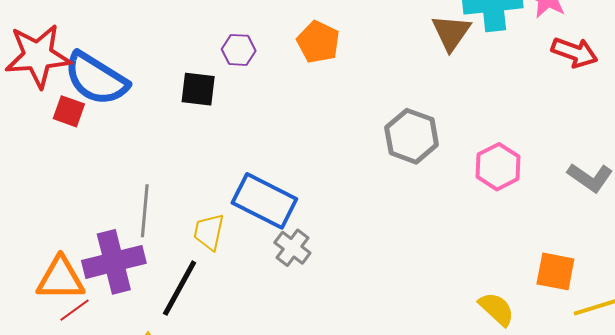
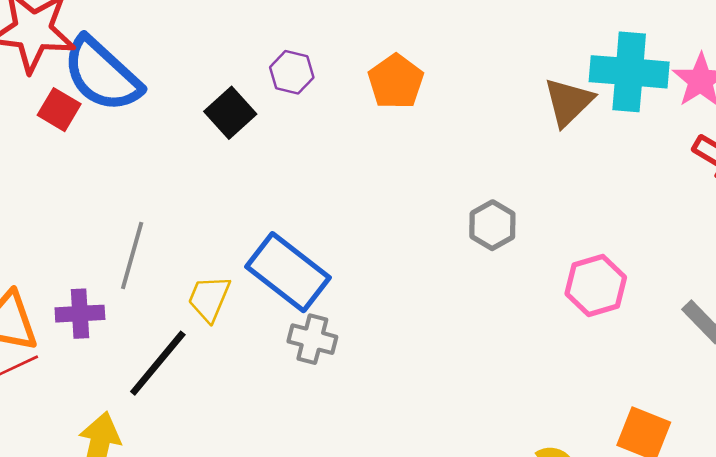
black square: (198, 89) -> (230, 113), turned 30
gray hexagon: (412, 136) -> (492, 225), size x0.7
gray cross: (292, 248) -> (312, 339), turned -33
purple cross: (114, 262) -> (80, 314), size x0.6

